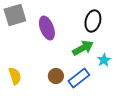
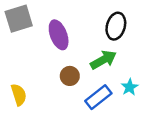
cyan star: (104, 60) -> (130, 87), moved
brown circle: (56, 76) -> (70, 76), moved

